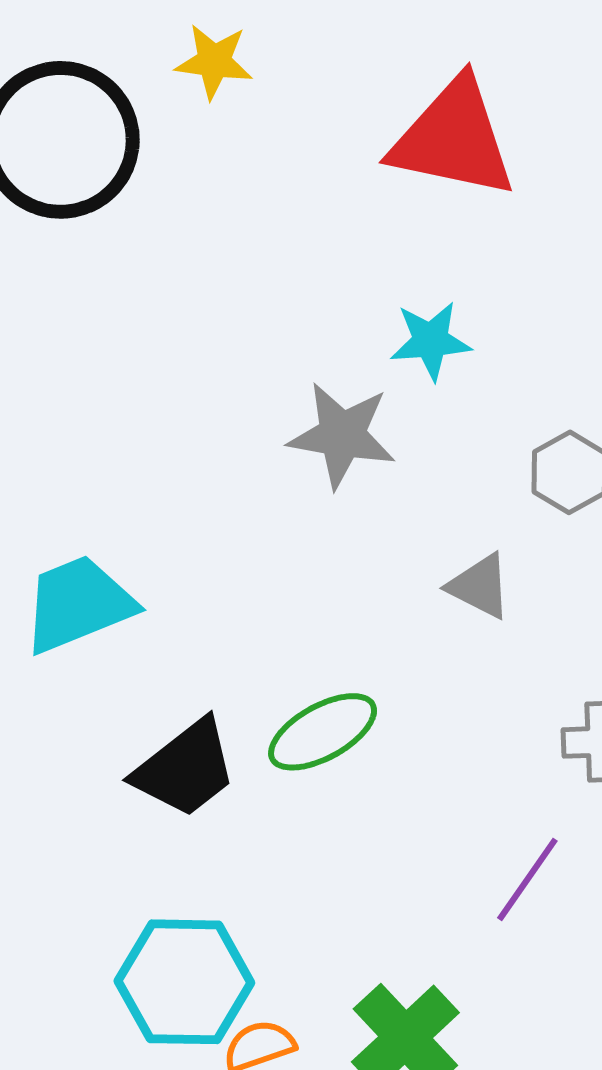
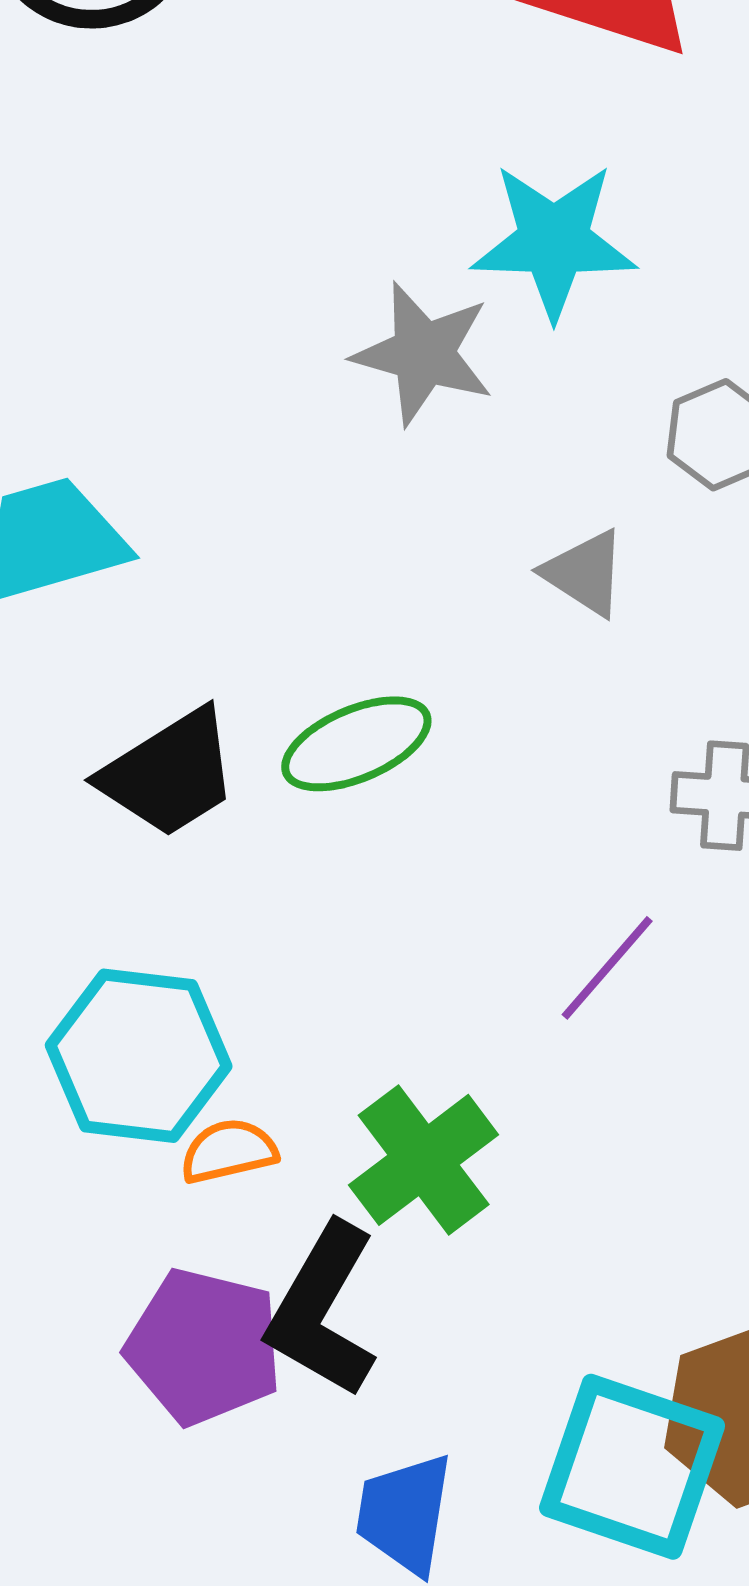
cyan star: (431, 341) -> (554, 241), size x1.5

